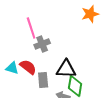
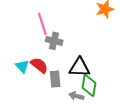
gray cross: (42, 44) -> (54, 41), turned 35
cyan triangle: (12, 68) -> (22, 66), turned 32

